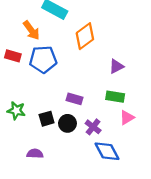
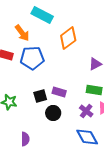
black square: (47, 119) -> (40, 96), moved
purple cross: (93, 127) -> (86, 111), moved
purple semicircle: (35, 154) -> (25, 139), turned 88

